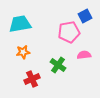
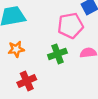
green cross: (58, 65) -> (57, 54), moved, turned 35

